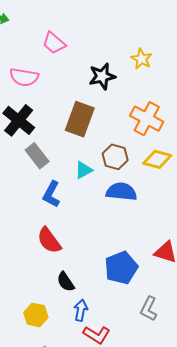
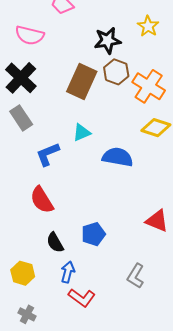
gray rectangle: (37, 156) -> (21, 118), moved
brown hexagon: (115, 157) -> (116, 72), moved
blue L-shape: (51, 194) -> (48, 154), turned 36
blue pentagon: (121, 268) -> (93, 234), moved, size x0.7

